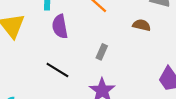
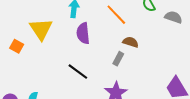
brown semicircle: (142, 25) -> (131, 42), moved

